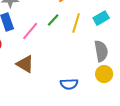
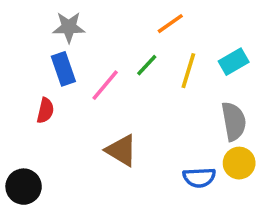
brown triangle: (25, 64) -> (121, 150), moved
blue semicircle: (69, 84) -> (199, 178), moved

